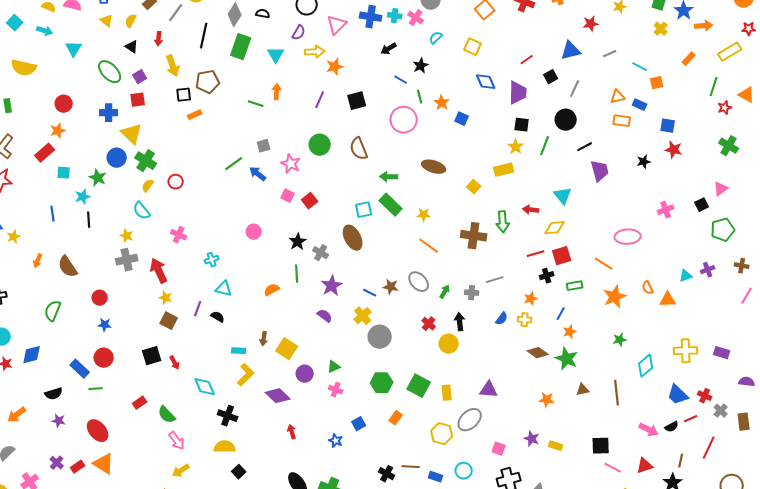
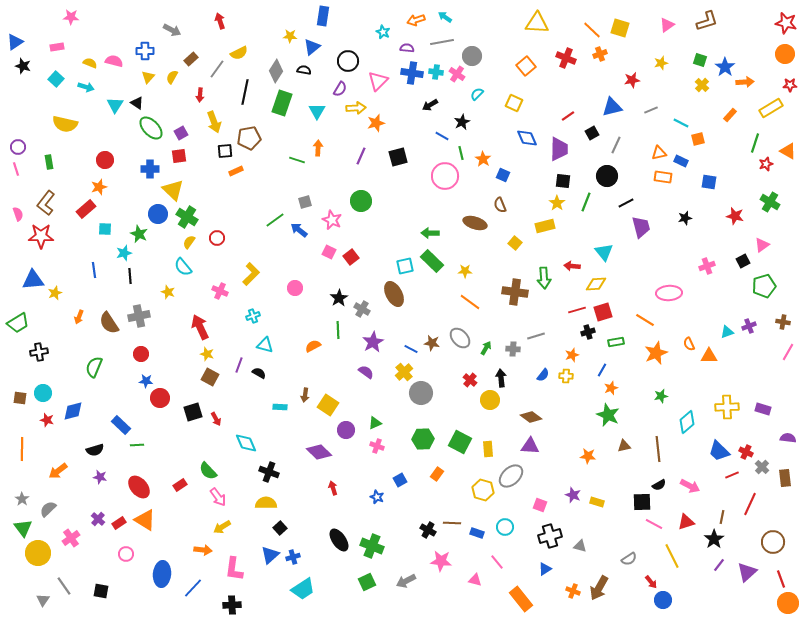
yellow triangle: (107, 21) -> (148, 77), turned 32
black triangle: (132, 47) -> (137, 103), moved
brown semicircle: (359, 149) -> (500, 205), moved, size x0.7
red star: (674, 150) -> (735, 216), moved
gray cross: (127, 260) -> (139, 316), moved
brown diamond: (538, 353) -> (531, 417), moved
red circle: (104, 358) -> (160, 398), moved
yellow L-shape: (246, 375) -> (251, 274), moved
red rectangle: (140, 403) -> (180, 485), moved
black semicircle: (672, 427) -> (659, 485), moved

